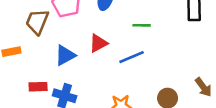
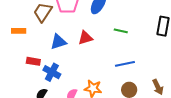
blue line: (132, 57) -> (125, 64), moved

